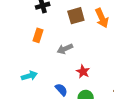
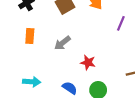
cyan arrow: (29, 76) -> (32, 82), turned 35

